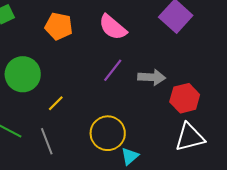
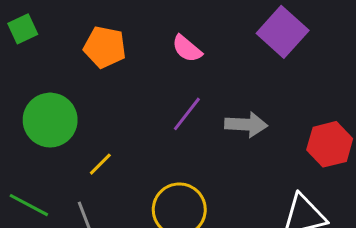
pink semicircle: (113, 27) -> (187, 49), size x0.7
red hexagon: (185, 98) -> (330, 144), moved

